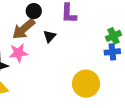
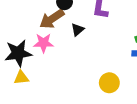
yellow circle: (86, 84) -> (109, 83), size x0.7

